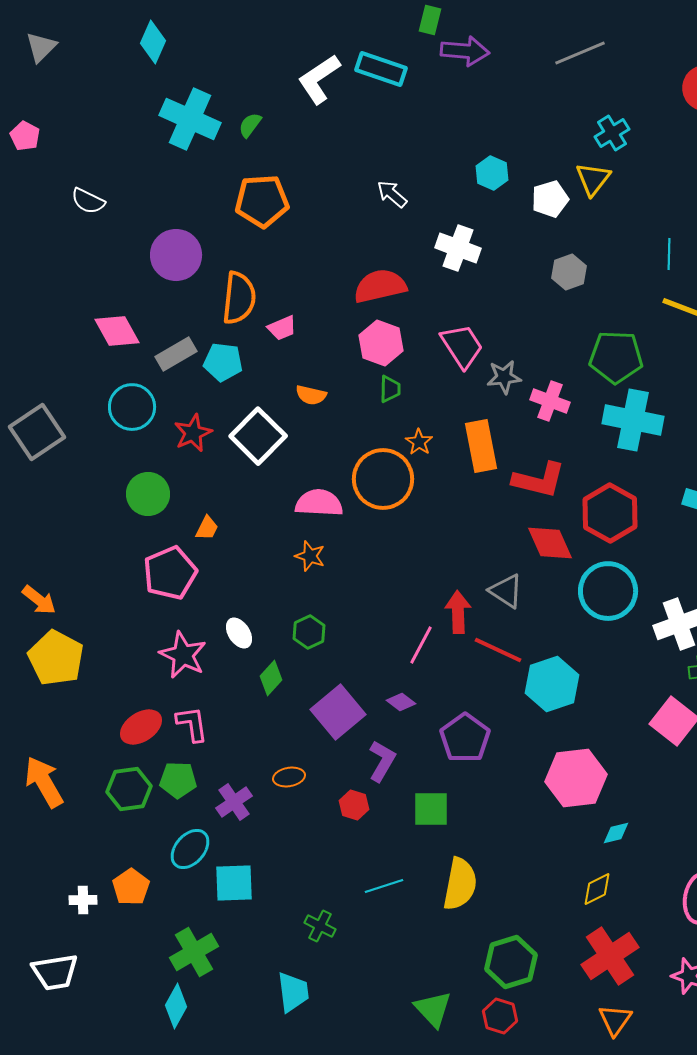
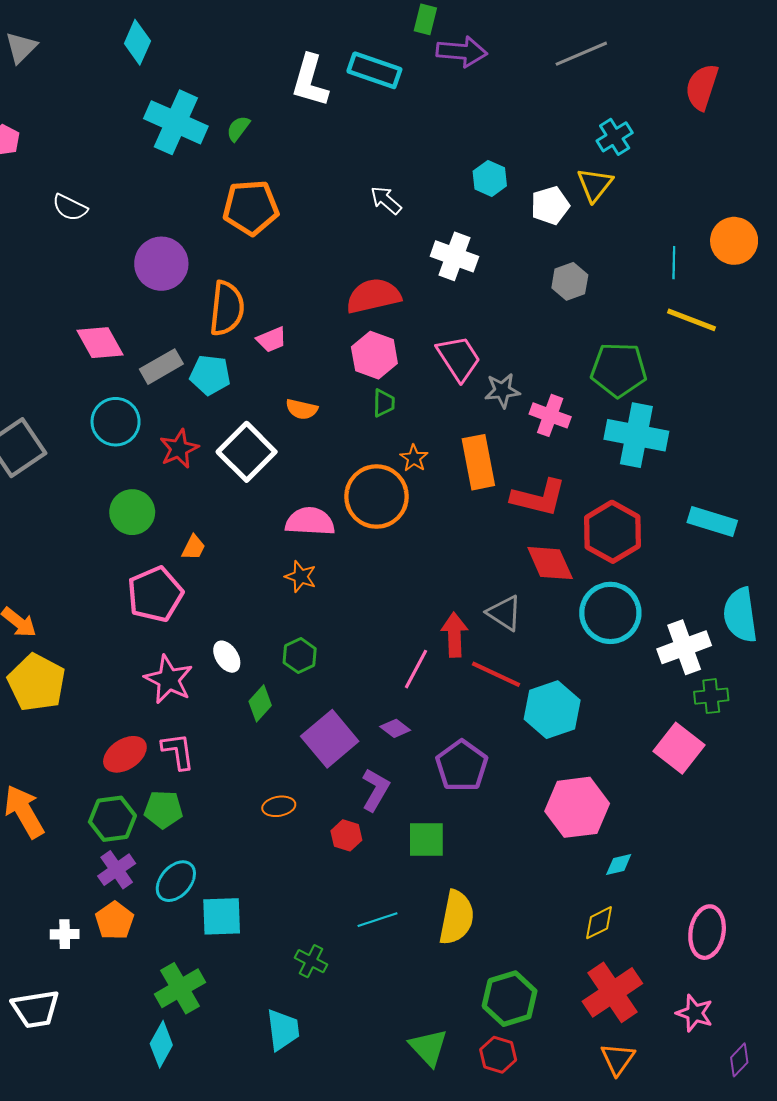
white L-shape: (319, 79) -> (310, 81), turned -40
purple cross: (234, 802) -> (117, 870), moved

